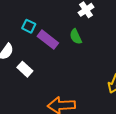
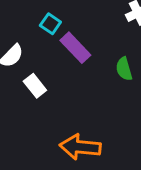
green semicircle: (76, 37) -> (124, 69), moved

